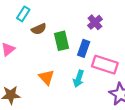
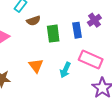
purple cross: (95, 22) -> (94, 20), moved
blue rectangle: (84, 48) -> (77, 30), moved, turned -35

